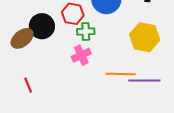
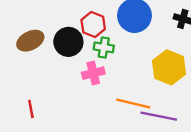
black circle: (42, 26) -> (68, 42), moved
red line: (28, 85) -> (31, 109), moved

